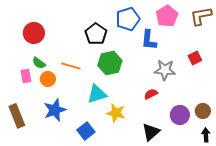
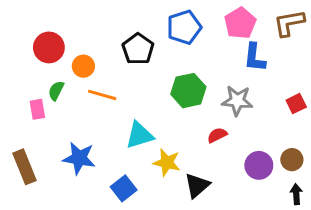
blue L-shape: (149, 40) -> (255, 58), moved
red square: (195, 58) -> (296, 104), moved
green semicircle: (39, 63) -> (56, 91), turned 80
green hexagon: (110, 63) -> (188, 91), moved
orange circle: (48, 79) -> (83, 66), moved
blue star: (55, 110) -> (79, 158), turned 30
black triangle: (151, 132) -> (197, 185), moved

